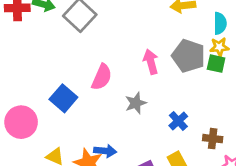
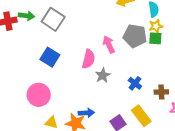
pink semicircle: (102, 77) -> (88, 59), moved
blue square: (63, 98) -> (50, 57), moved
pink circle: (21, 122) -> (39, 95), moved

